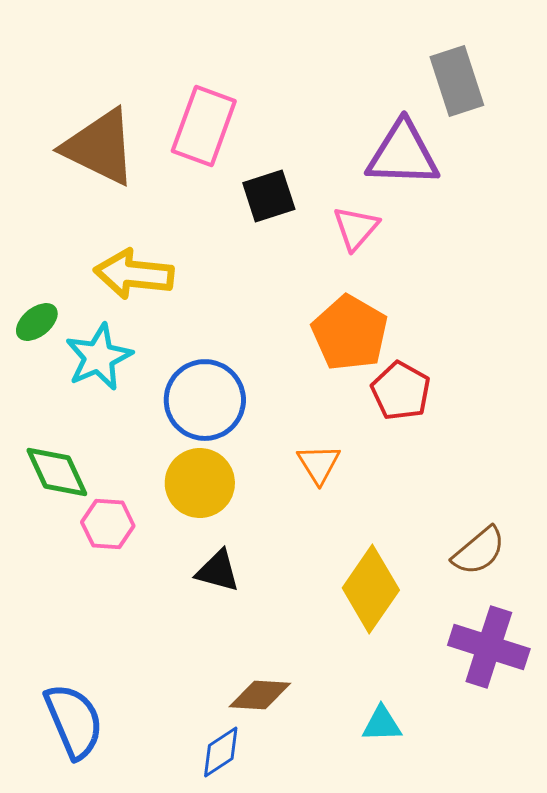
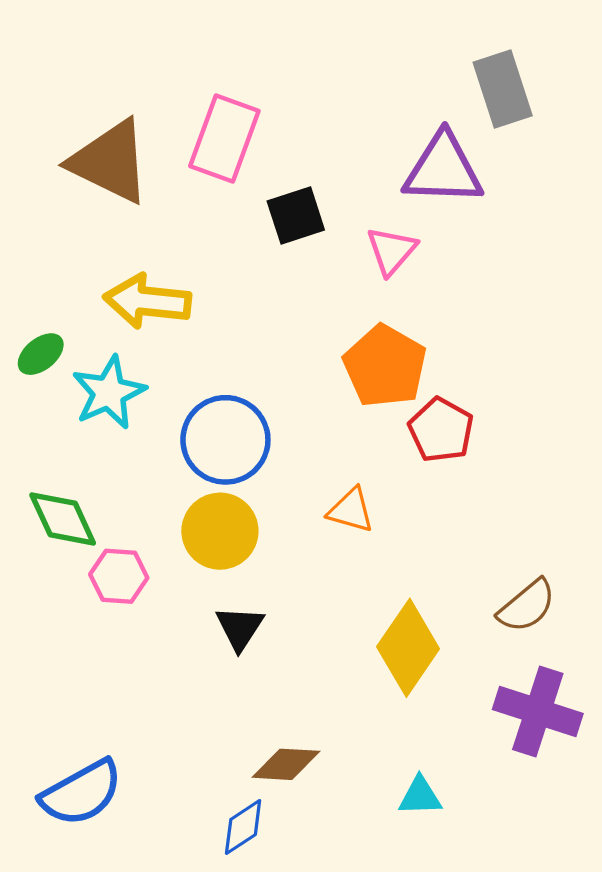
orange triangle: (319, 464) -> (351, 510), turned -42
black triangle: (218, 571) -> (240, 628), turned 48
blue semicircle: (74, 721) -> (81, 793), turned 84

